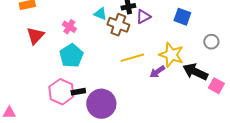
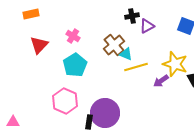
cyan triangle: (100, 14) -> (126, 54), moved
brown cross: (118, 25) -> (114, 45), moved, turned 30
black rectangle: (78, 92) -> (89, 122), moved, turned -72

